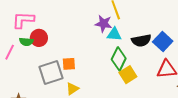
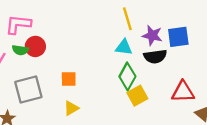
purple star: (104, 24) -> (152, 35), moved
blue square: (163, 41) -> (178, 37), moved, turned 36
gray square: (51, 73) -> (28, 89), moved

